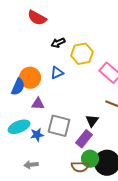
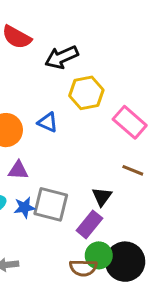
black arrow: (58, 43) -> (62, 57), moved, size x1.5
blue triangle: (57, 73) -> (48, 122), turned 48
blue star: (37, 135) -> (24, 207), moved

